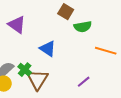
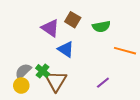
brown square: (66, 12) -> (73, 20), moved
purple triangle: (17, 25) -> (50, 28), moved

